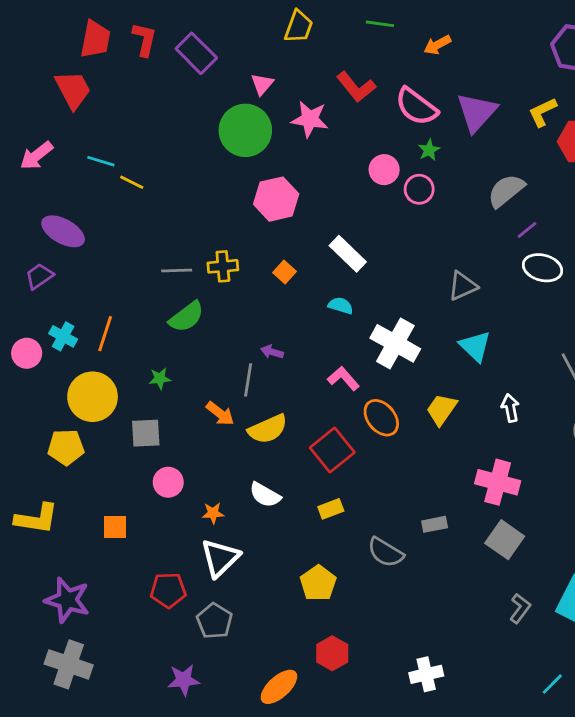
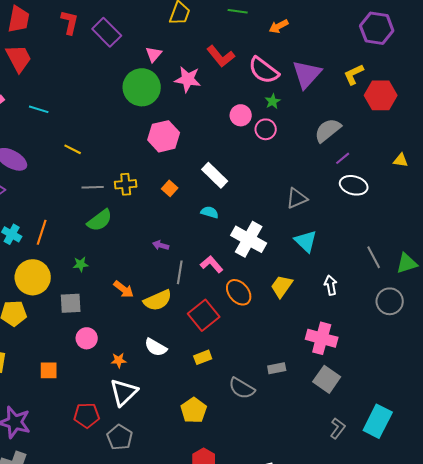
red trapezoid: (95, 39) -> (19, 19), moved
yellow line: (132, 182) -> (73, 149), moved
gray line: (248, 380) -> (180, 272), moved

